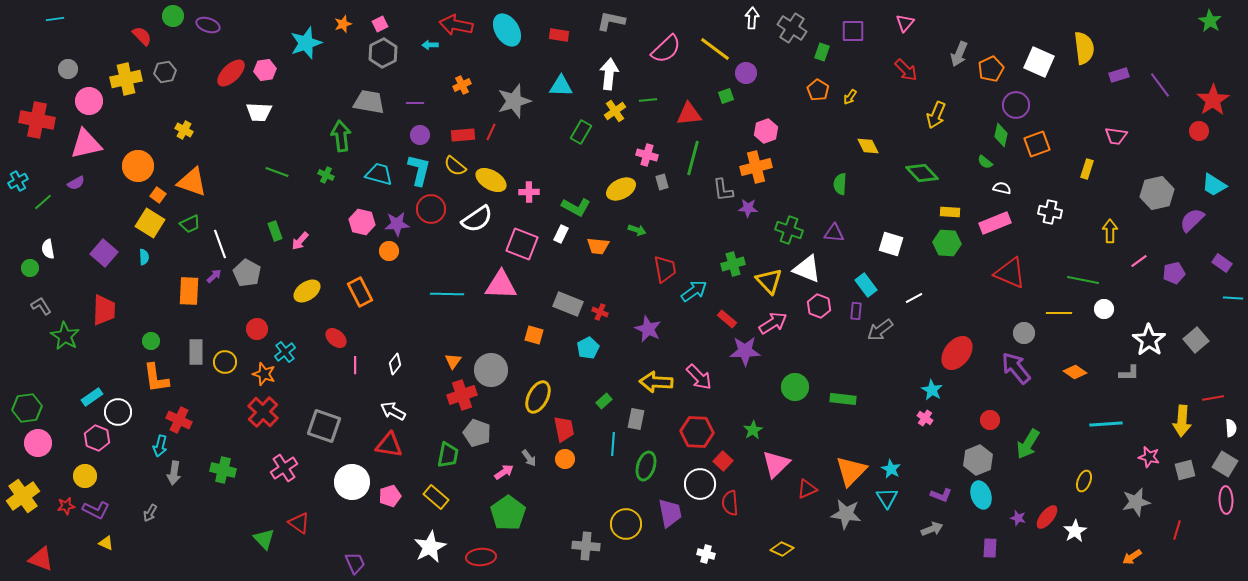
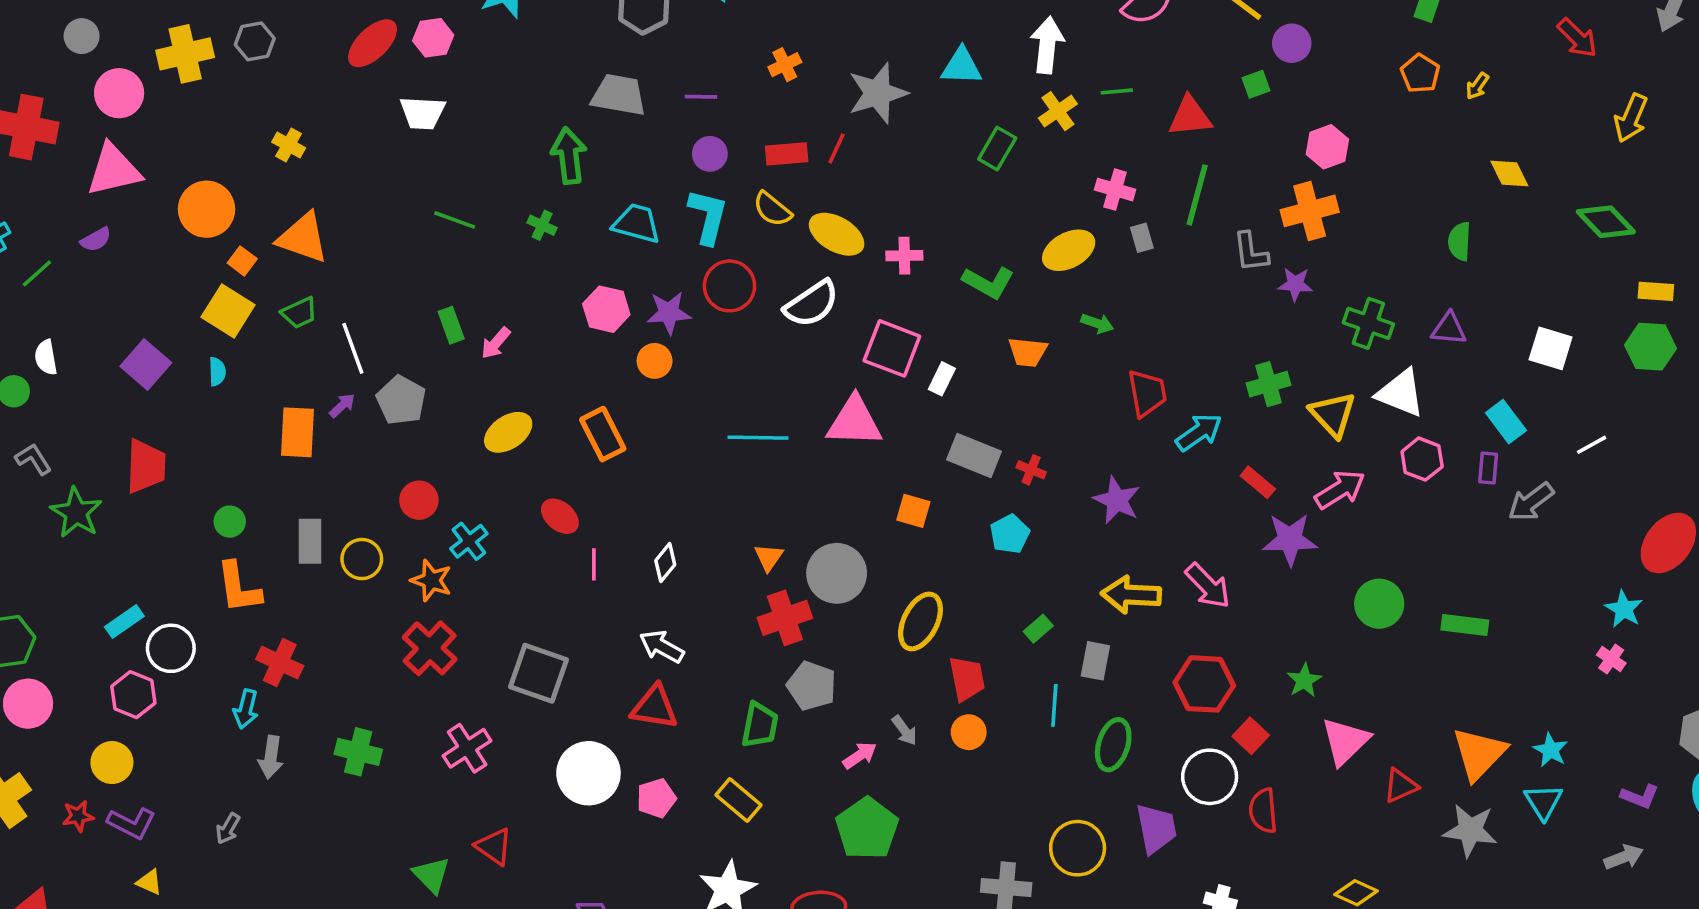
white rectangle: (561, 234) -> (942, 379), moved

